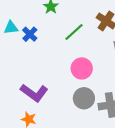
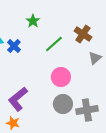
purple L-shape: (34, 93) -> (18, 99), turned 105

